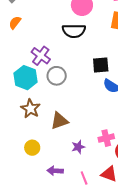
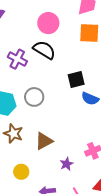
black semicircle: (74, 31) -> (44, 50), turned -140
purple cross: (41, 56) -> (17, 59), moved

